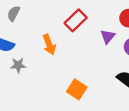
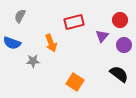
red rectangle: (76, 20) -> (74, 22), turned 30
gray star: (18, 65) -> (33, 61), moved

